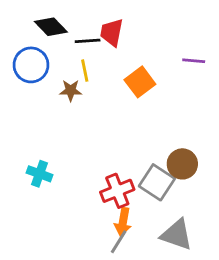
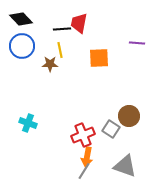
black diamond: (51, 27) -> (21, 19), moved
orange square: (140, 82) -> (99, 58), turned 35
gray square: (157, 182) -> (111, 129), size x0.7

